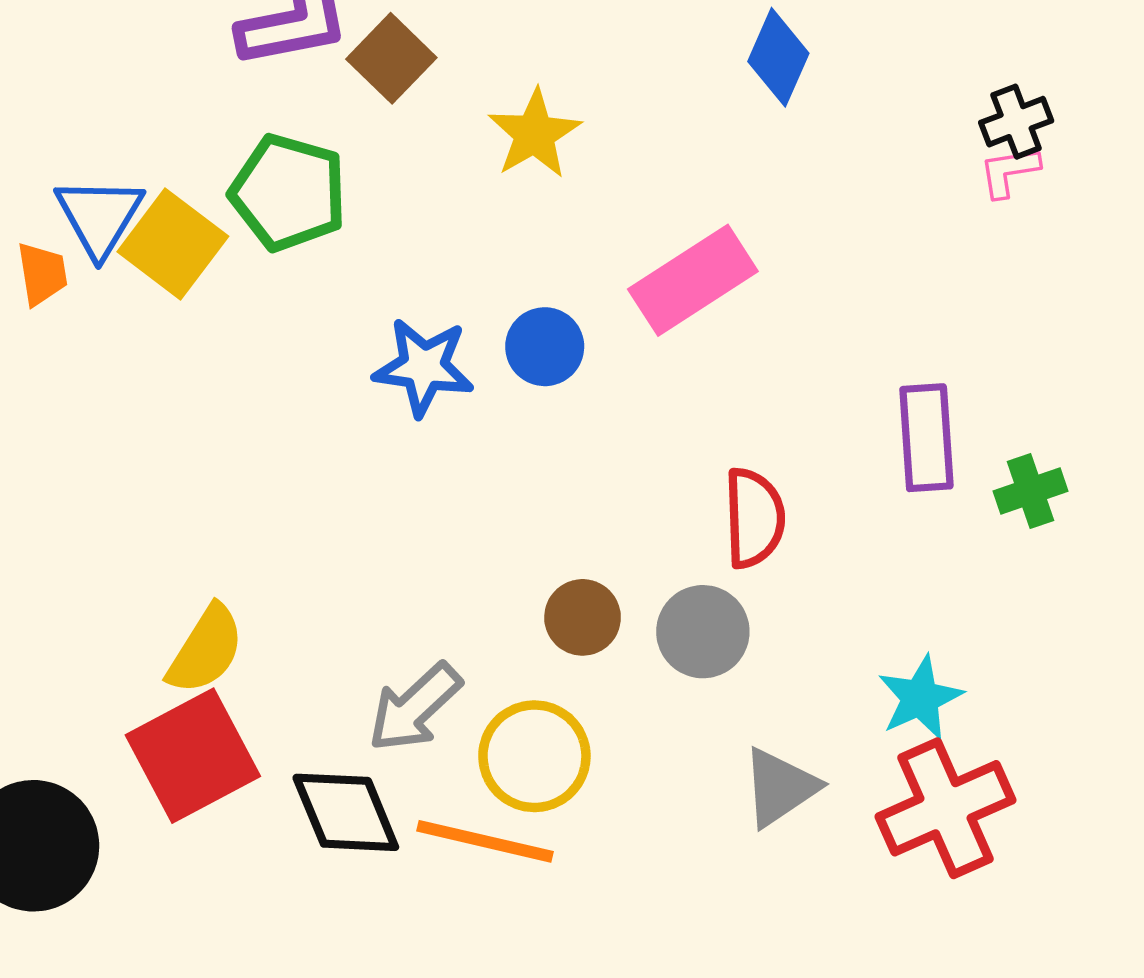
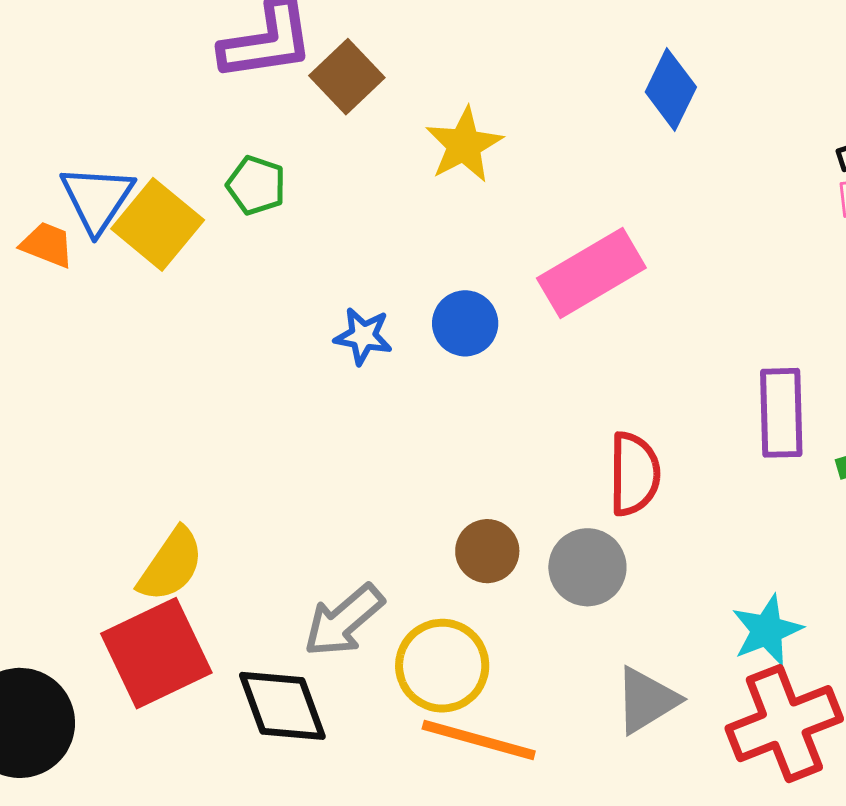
green pentagon: (288, 192) -> (256, 185), size x0.6
orange trapezoid: (42, 274) -> (47, 245), turned -62
blue star: (424, 367) -> (363, 336), size x0.7
orange line: (485, 841) -> (479, 740), moved

